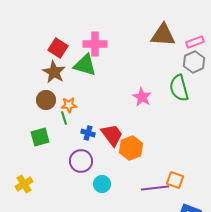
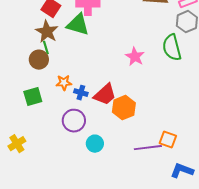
orange star: (69, 105) -> (64, 83), moved
green line: (64, 118) -> (46, 48), moved
red trapezoid: (112, 135) -> (105, 95), turned 85

